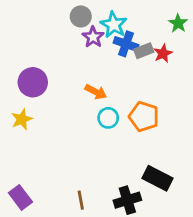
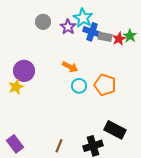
gray circle: (81, 16) -> (43, 22), moved
green star: (178, 23) -> (130, 36), moved
gray rectangle: (144, 51) -> (105, 37), turned 32
purple circle: (33, 82) -> (24, 71), moved
brown line: (81, 200) -> (59, 146), turned 32

